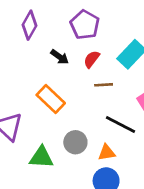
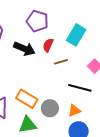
black arrow: (60, 57) -> (24, 49), size x1.5
orange rectangle: (51, 99) -> (27, 99), moved

